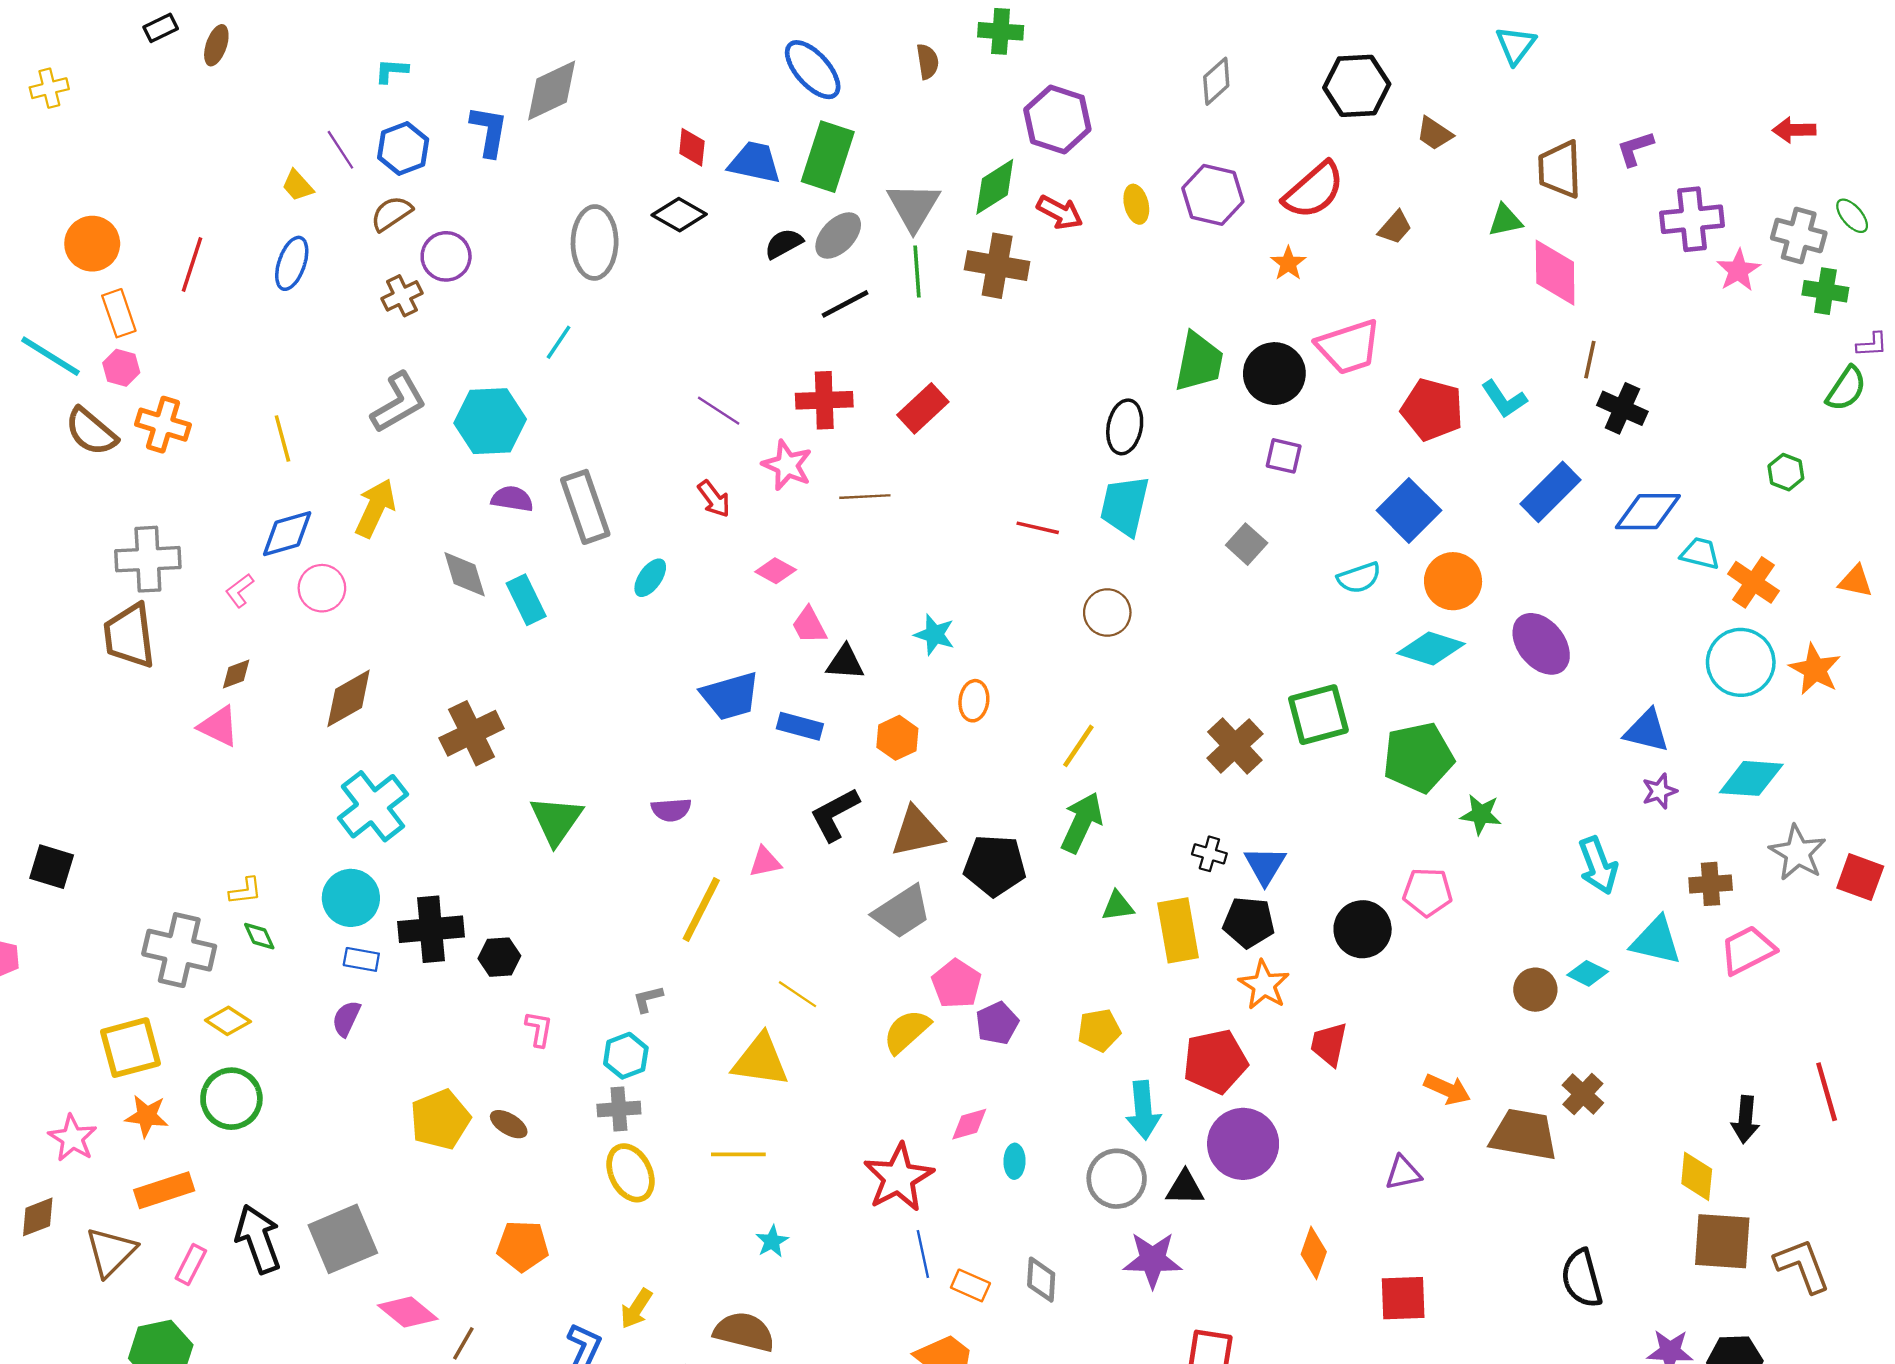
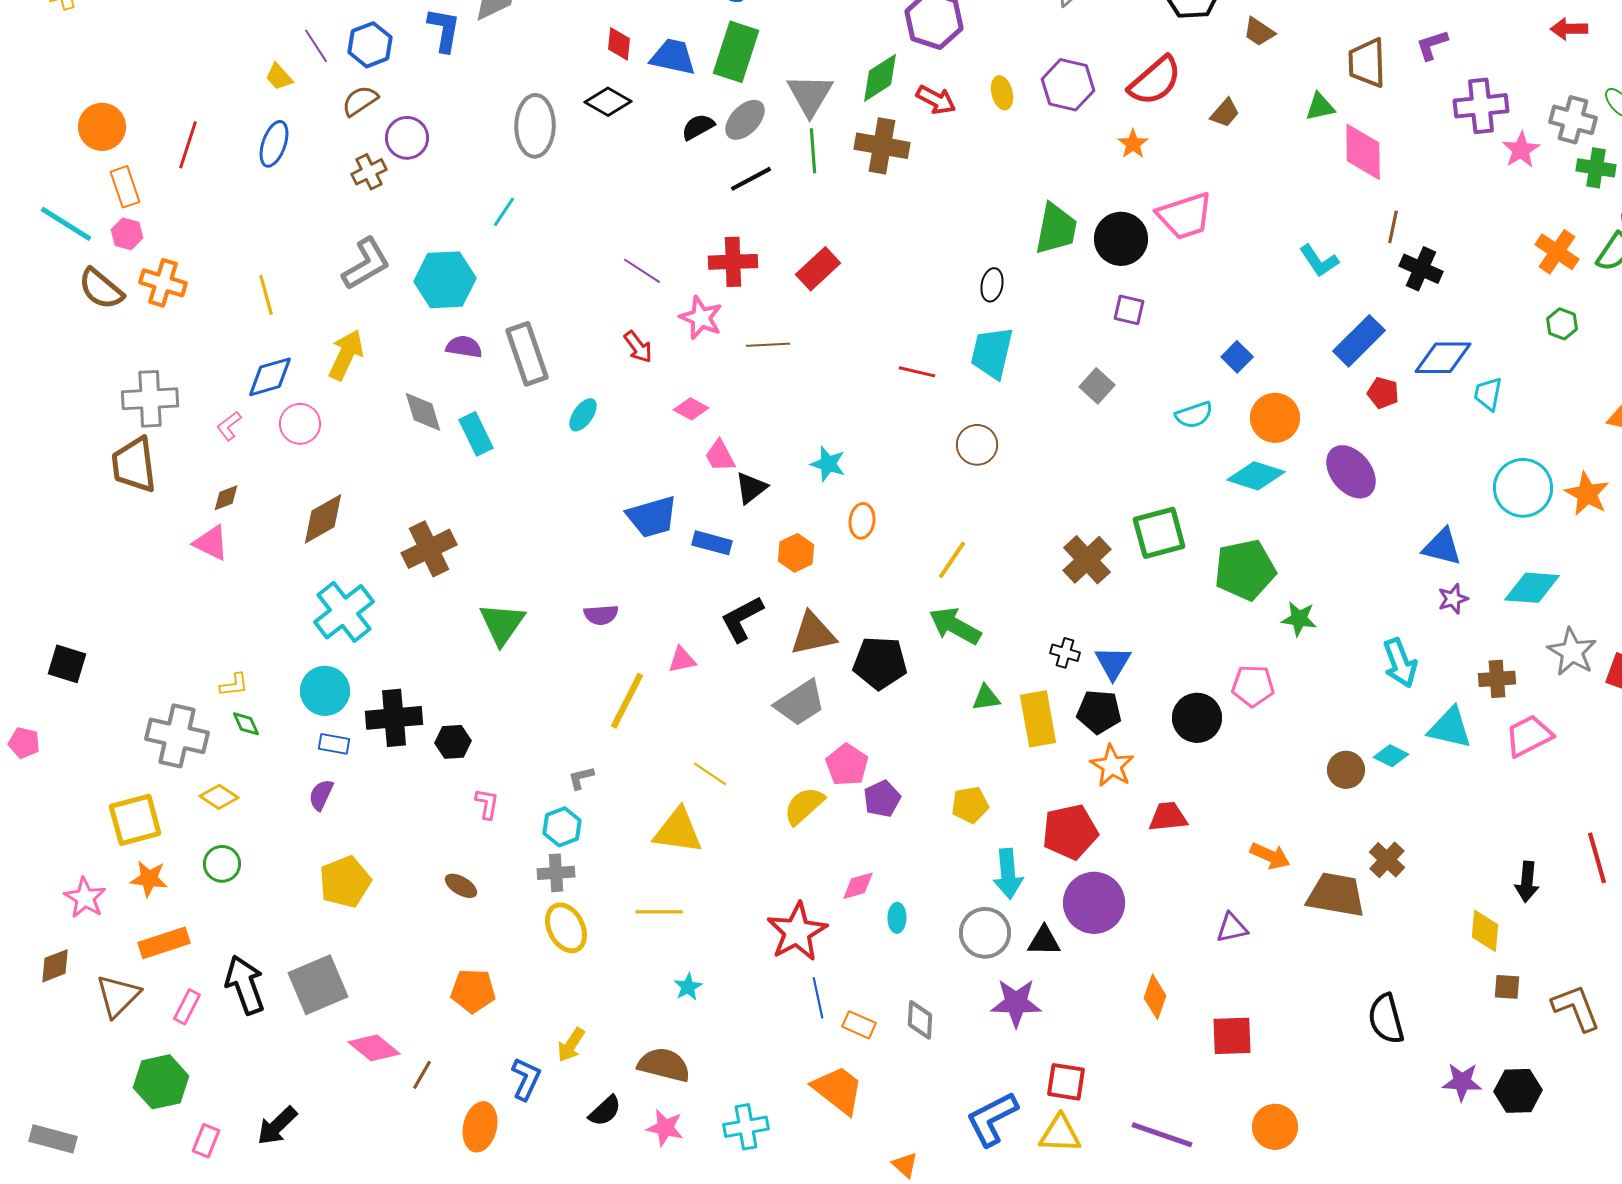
red pentagon: (1432, 410) -> (1383, 393), moved, size x0.6
black ellipse: (1125, 427) -> (992, 285), size x0.7
blue square: (1409, 510) -> (1237, 357), size x0.6
cyan trapezoid: (1700, 553) -> (1488, 394), turned -93
orange cross: (1753, 582) -> (1557, 252), moved
black triangle: (845, 662) -> (751, 488), turned -42
green arrow: (1082, 823) -> (955, 626), turned -86
red trapezoid: (1329, 1044) -> (1168, 817), turned 72
green circle: (231, 1099) -> (222, 864), size x0.7
yellow pentagon: (440, 1119) -> (345, 882), moved
brown square: (1722, 1241) -> (1507, 987), size x0.5

